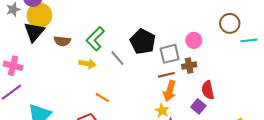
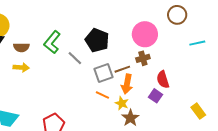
pink circle: (194, 40) -> (145, 34), size x1.6
cyan line: (249, 40) -> (197, 43), moved
gray square: (170, 54) -> (103, 73), moved
yellow arrow: (87, 64) -> (21, 67), moved
orange line: (102, 97) -> (102, 95), moved

